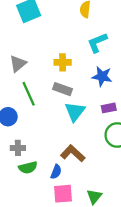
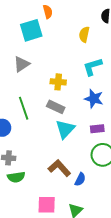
gray triangle: (18, 64) -> (22, 64), moved
blue semicircle: (56, 172) -> (80, 179), moved

